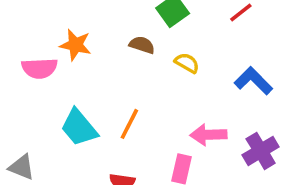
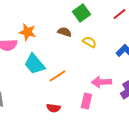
orange line: (129, 124) -> (57, 76), turned 30
cyan trapezoid: (79, 128) -> (34, 64), moved

